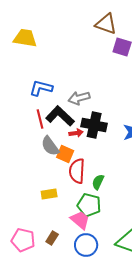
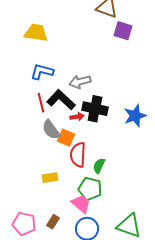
yellow trapezoid: (25, 38) -> (36, 33), moved

